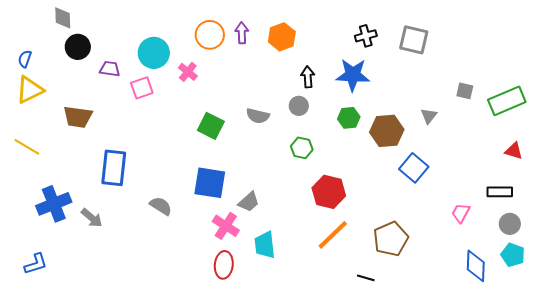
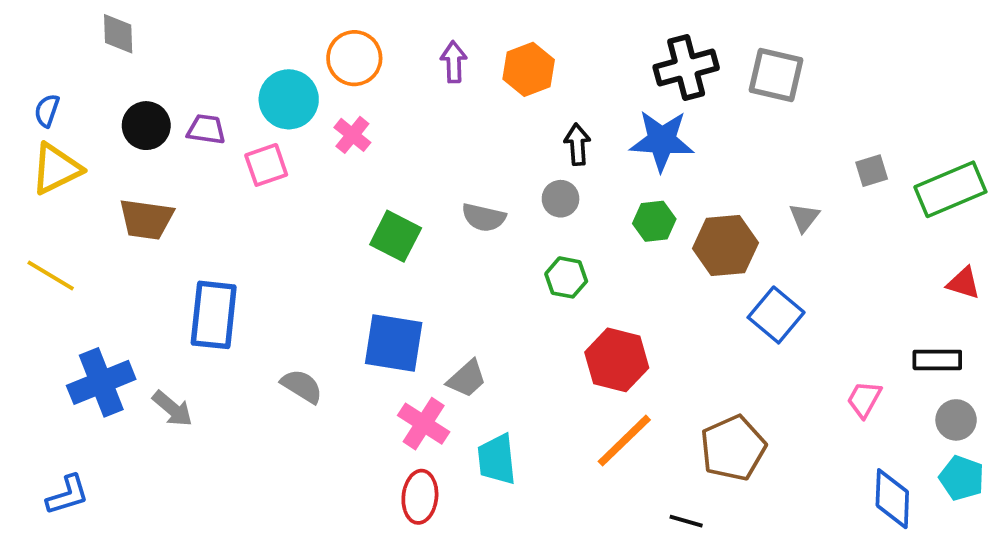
orange circle: (210, 35) -> (354, 58), moved
black cross: (366, 36) -> (686, 67), size x1.5
black circle: (78, 47) -> (146, 126), moved
gray square: (465, 91) -> (872, 171), turned -30

